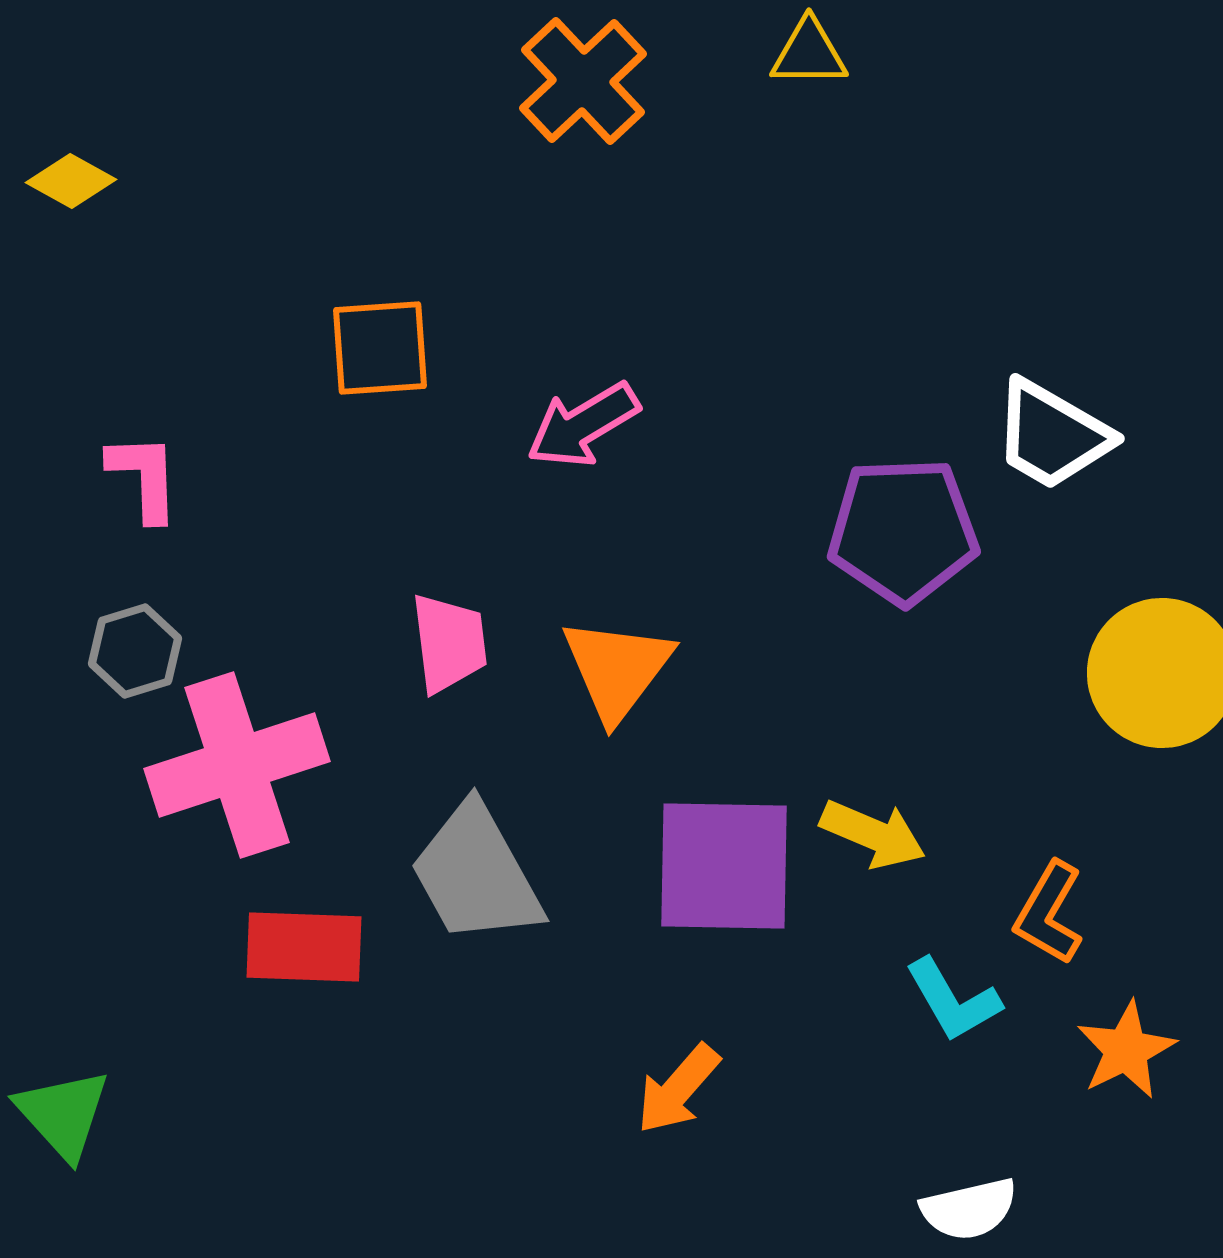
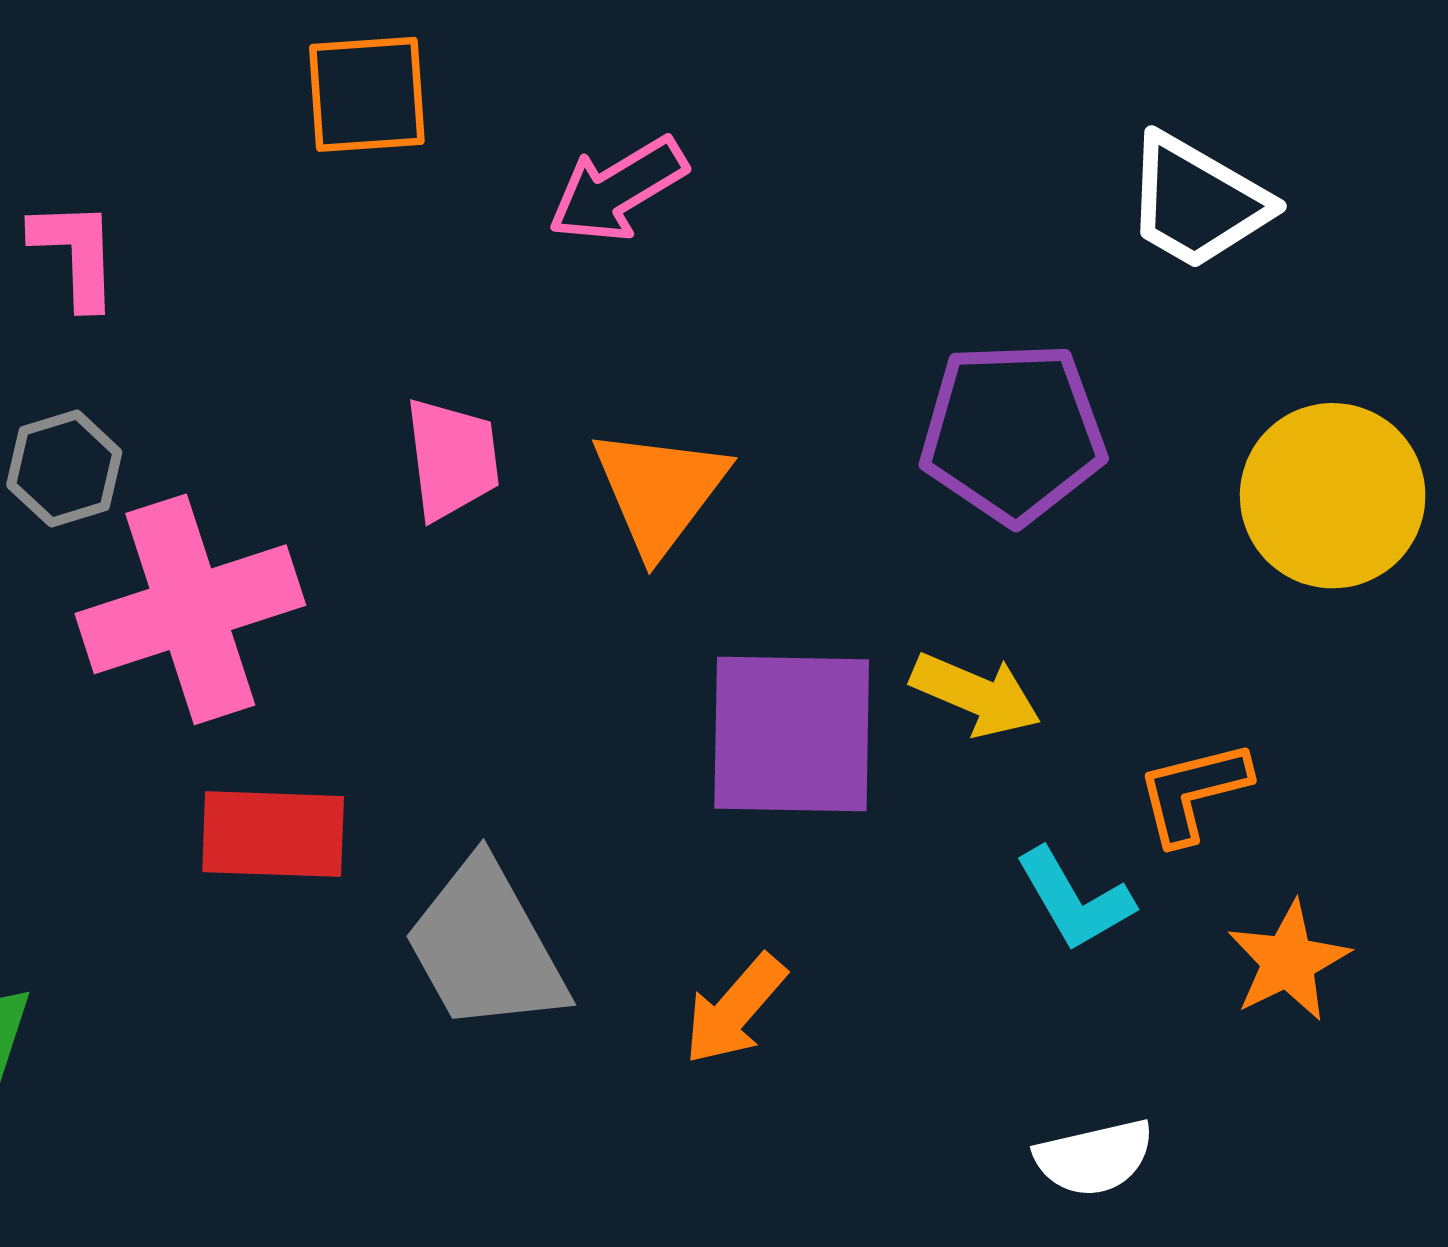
purple pentagon: (903, 531) -> (1013, 433), moved
gray trapezoid: (476, 874) -> (485, 946), moved
orange L-shape: (1049, 913) -> (1193, 792), turned 46

